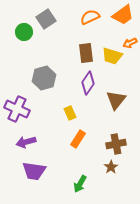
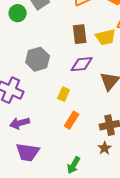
yellow trapezoid: (112, 56) -> (106, 37), turned -30
purple diamond: (88, 83) -> (82, 64), turned 50
yellow rectangle: (70, 113) -> (64, 94), turned 48

